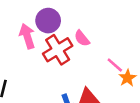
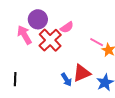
pink semicircle: (82, 38) -> (67, 27), turned -72

